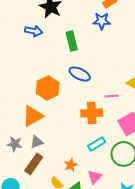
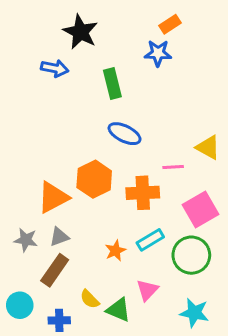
orange hexagon: (48, 88) -> (94, 179), moved
orange star: (71, 165) -> (115, 251), moved

